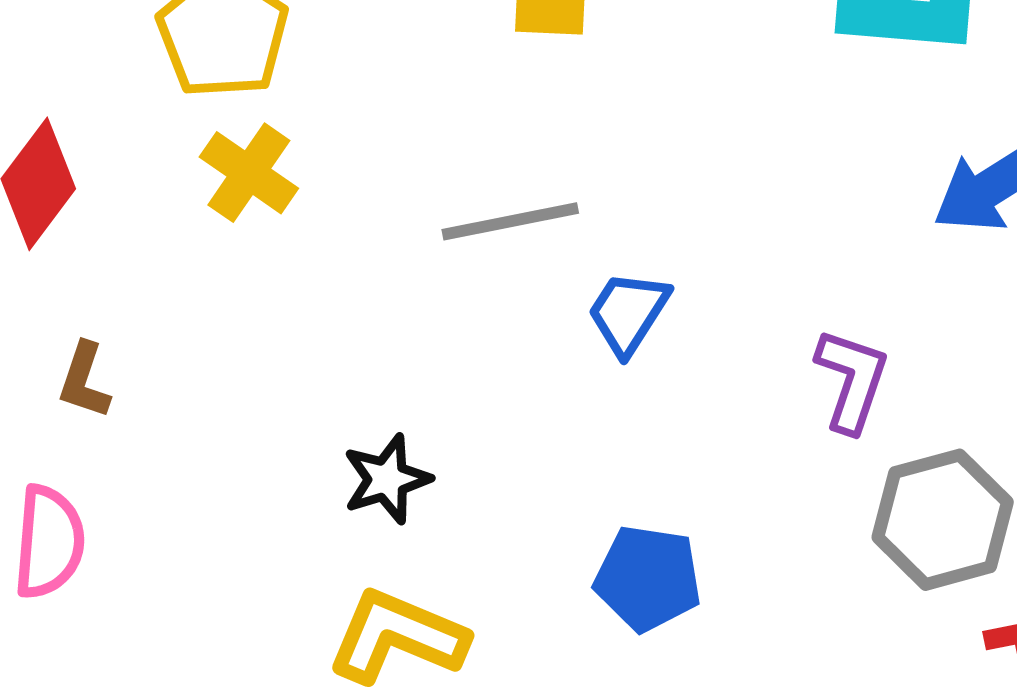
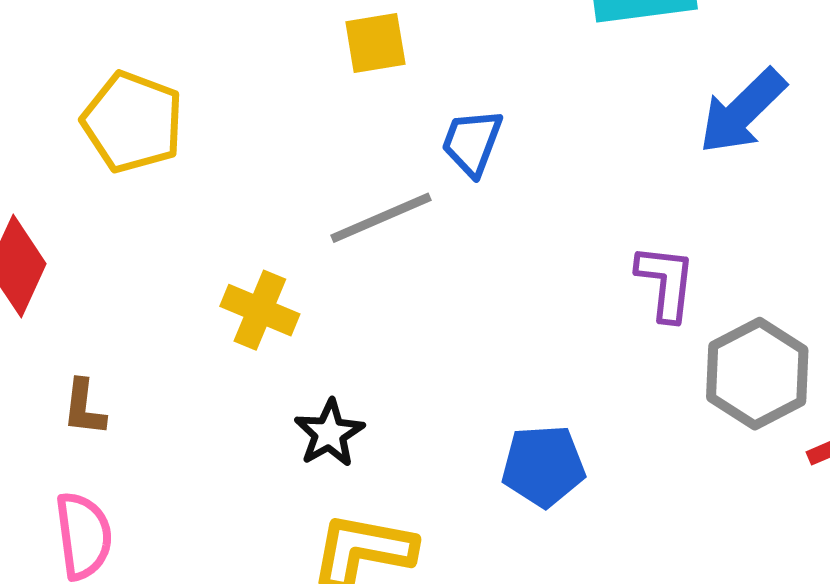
yellow cross: (249, 173) -> (260, 310), moved
blue trapezoid: (628, 313) -> (472, 142), moved

